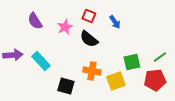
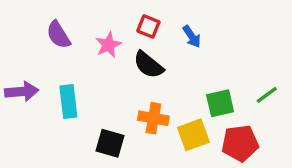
cyan rectangle: (41, 61) -> (68, 102), turned 36
red pentagon: (155, 80) -> (240, 143), moved

